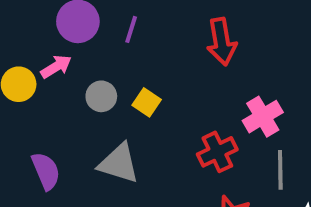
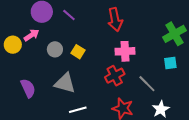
purple line: (131, 29) -> (69, 15), turned -64
pink cross: (263, 117) -> (125, 51), moved, turned 30
gray line: (280, 170) -> (147, 84), turned -42

